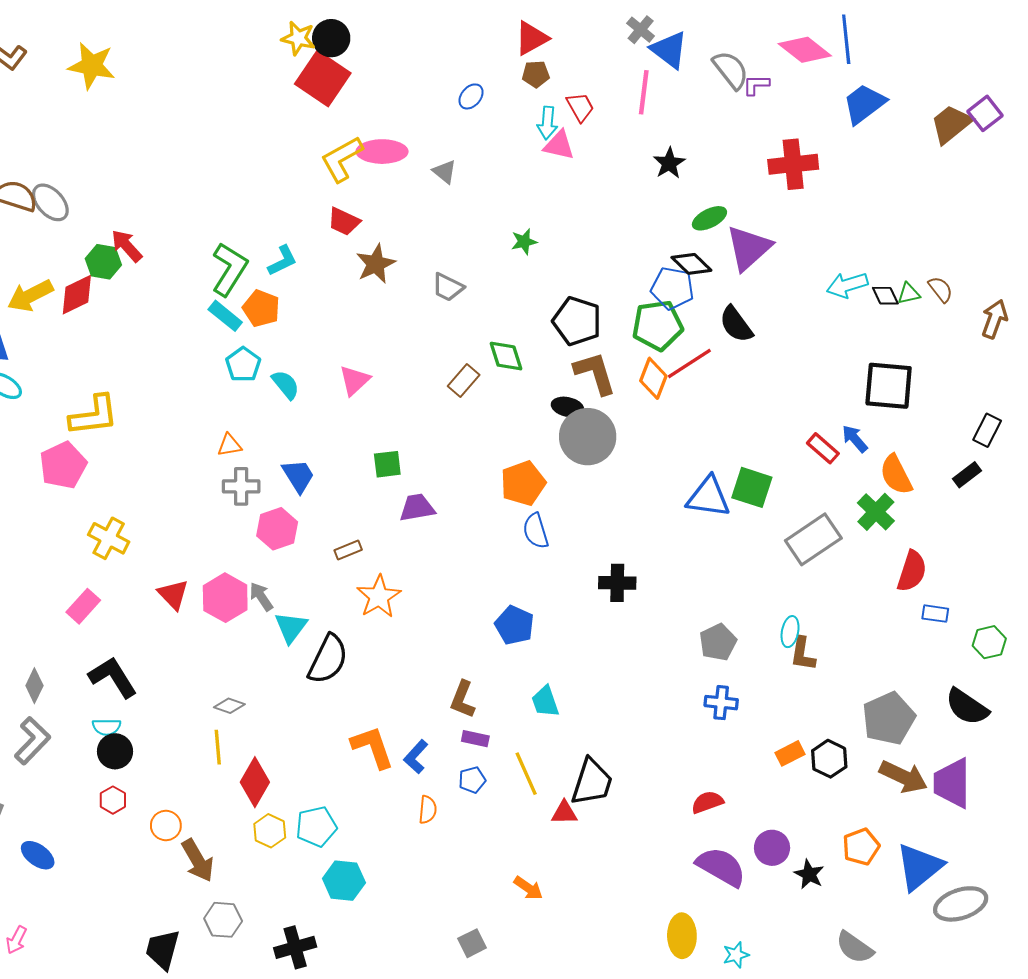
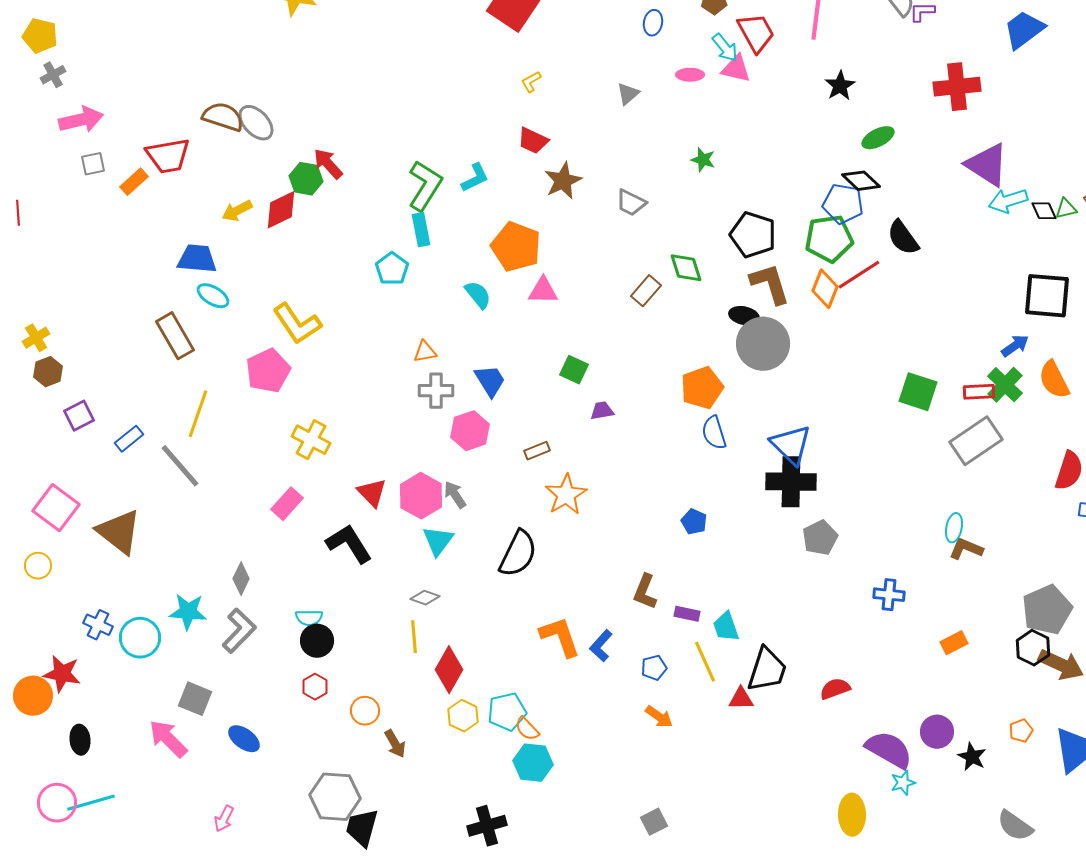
blue ellipse: (471, 96) -> (653, 23), turned -30
red trapezoid: (580, 107) -> (756, 33), size x1.4
cyan arrow: (547, 123) -> (725, 48), turned -44
pink ellipse: (382, 152) -> (690, 75), moved, size x0.6
yellow L-shape: (342, 159) -> (531, 82), size x0.5
gray triangle: (445, 172) -> (628, 94), turned 40
green star: (524, 242) -> (703, 160), turned 30
purple triangle: (749, 248) -> (987, 165), moved, turned -45
yellow arrow: (30, 296) -> (237, 211), size x0.7
orange pentagon: (261, 308) -> (516, 247), moved, size x1.4
cyan rectangle: (225, 316) -> (421, 230), turned 40
cyan pentagon: (243, 365) -> (392, 269), moved
pink triangle: (354, 380) -> (543, 291), turned 44
yellow L-shape: (94, 415) -> (297, 324), turned 63
blue arrow: (855, 439) -> (1015, 346), turned 96
red rectangle: (823, 448) -> (979, 392), moved, turned -44
green square: (387, 464) -> (574, 370), turned 32
blue triangle: (708, 497) -> (791, 445), moved, turned 36
purple trapezoid: (417, 508) -> (602, 411), size x0.7
green cross: (876, 512) -> (1005, 385), moved
black cross: (617, 583) -> (791, 482), size x1.4
blue pentagon: (514, 625) -> (694, 522), size x0.7
cyan triangle: (291, 627) -> (438, 541), moved
gray pentagon: (718, 642) -> (820, 538), moved
brown L-shape: (803, 654) -> (966, 549), turned 104
black L-shape: (113, 677) -> (349, 544), moved
cyan trapezoid: (545, 702) -> (726, 627), moved
purple rectangle: (475, 739) -> (687, 614), moved
black hexagon: (829, 759) -> (1033, 648), moved
red semicircle: (707, 802) -> (835, 689), moved
orange semicircle: (428, 810) -> (527, 729), moved, turned 132
orange pentagon: (861, 847) -> (1021, 731), size x0.7
brown arrow: (198, 860) -> (395, 744), size x0.7
orange arrow: (528, 888) -> (659, 717), moved
gray hexagon: (223, 920) -> (335, 797), moved, size x1.4
cyan star: (736, 955) -> (903, 783), moved

